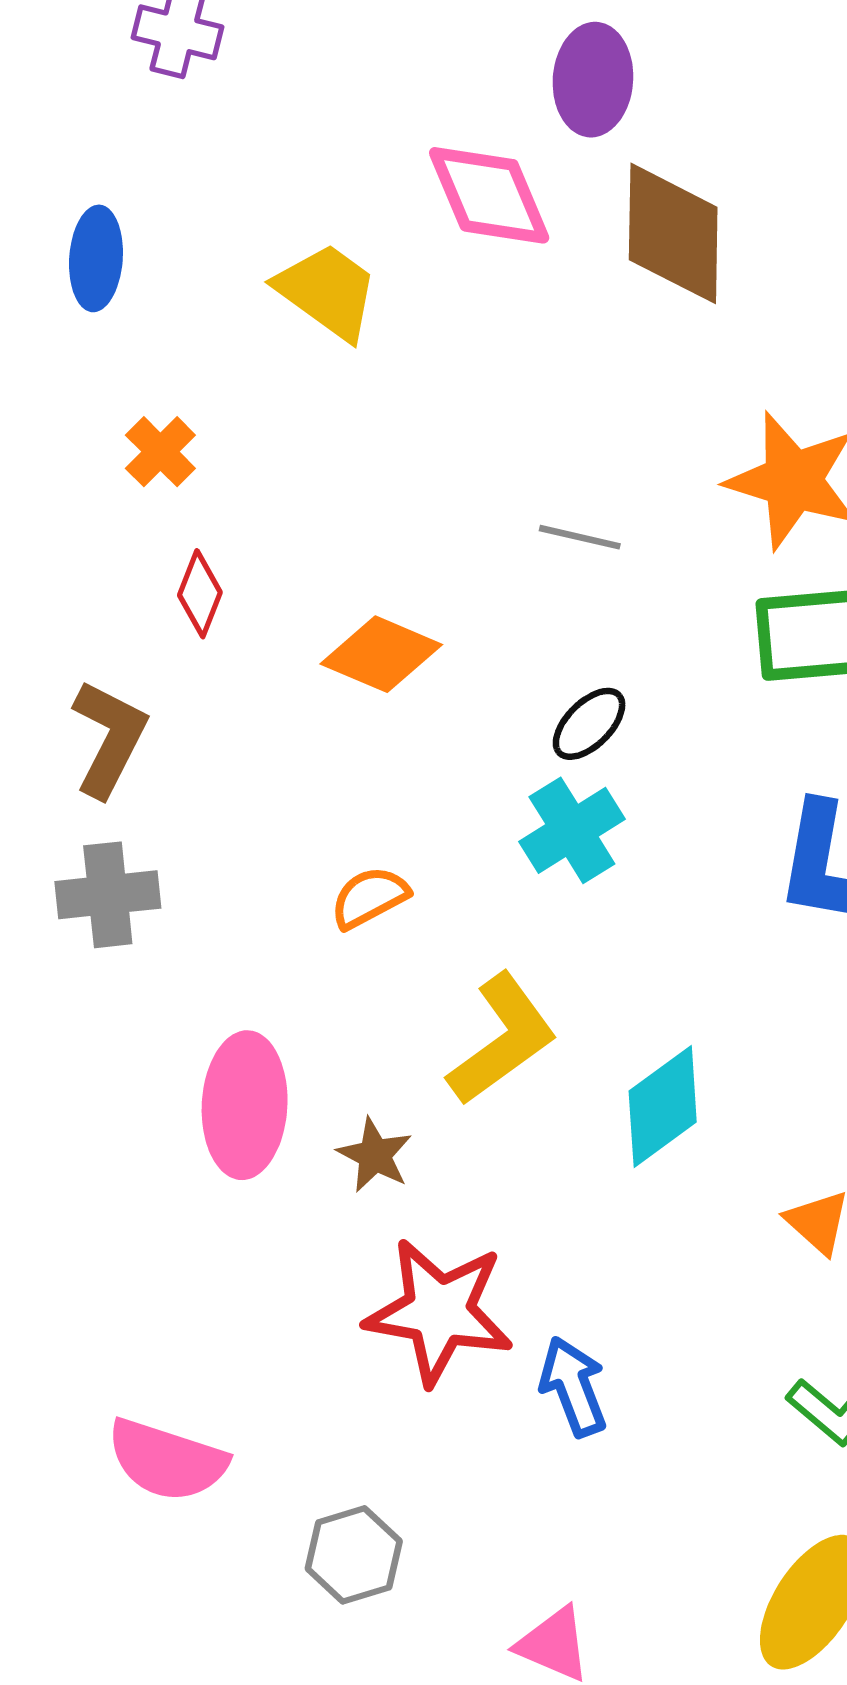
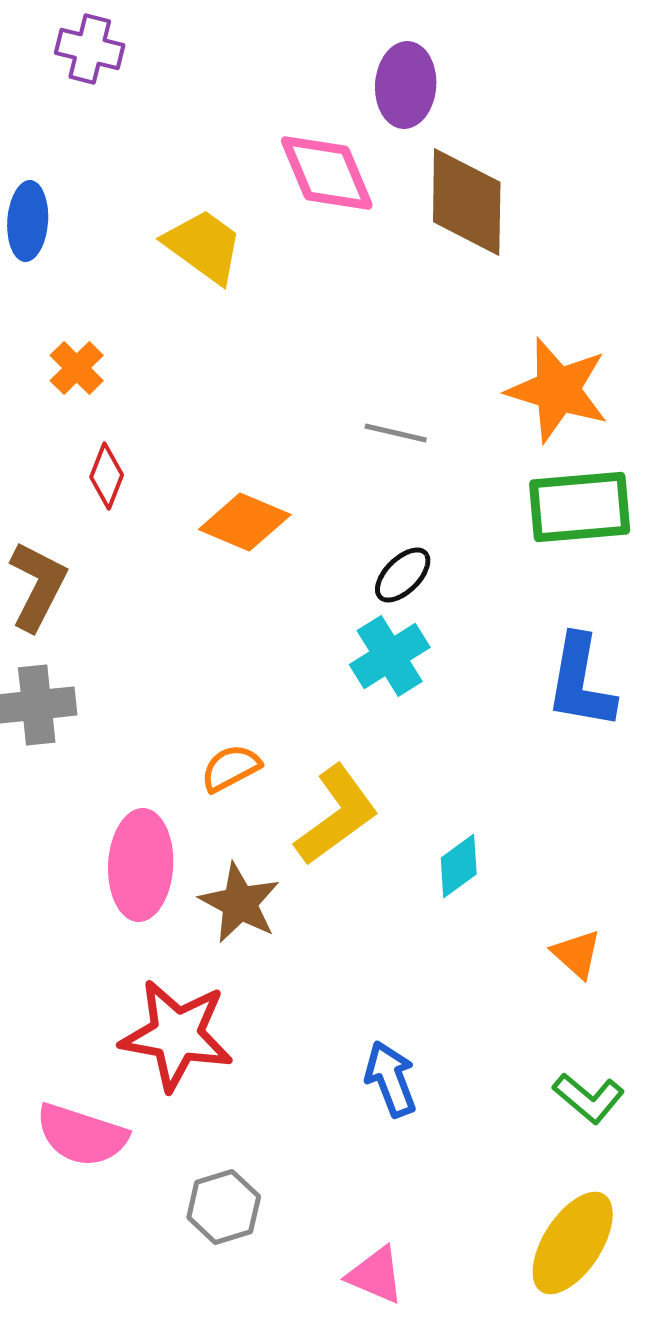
orange semicircle: (369, 897) -> (231, 768), moved
cyan diamond: (663, 1106) -> (459, 866), size x0.7
brown star: (375, 1155) -> (240, 903), size x1.4
red star: (439, 1312) -> (177, 1035), moved

